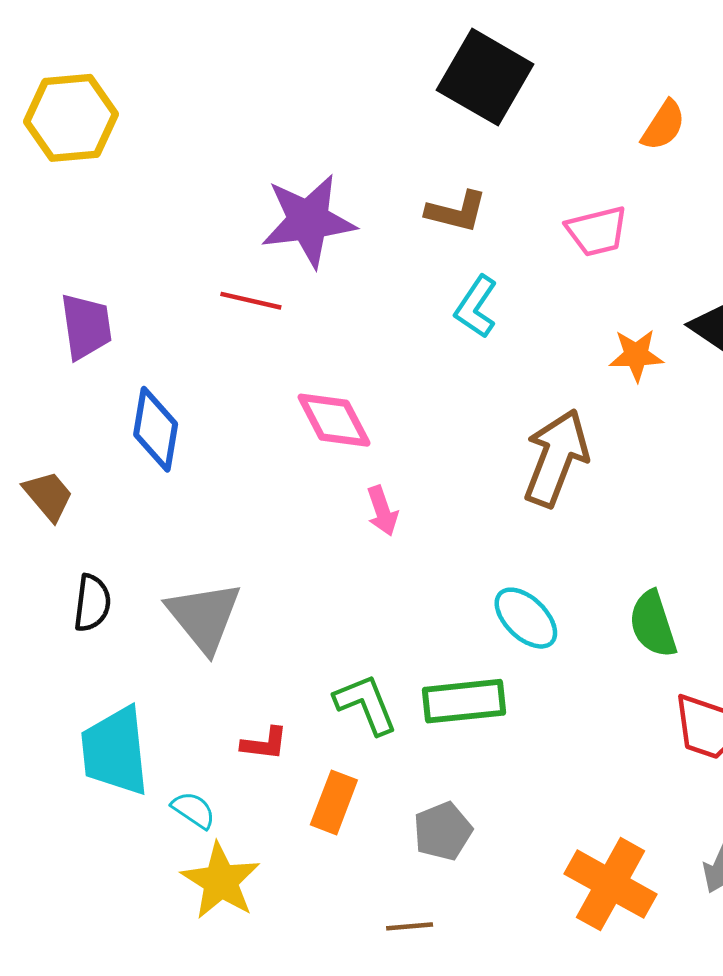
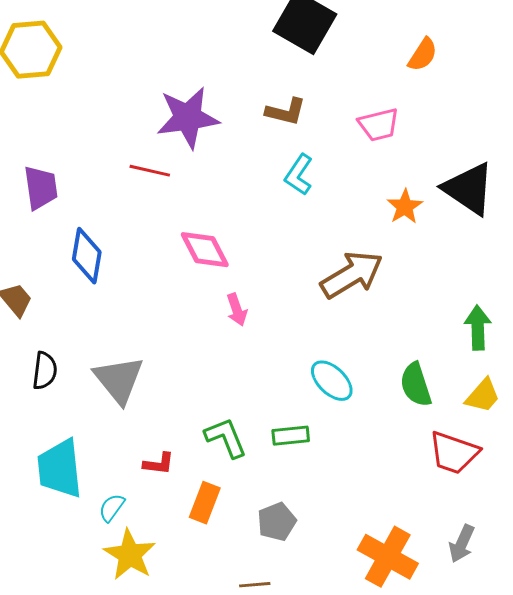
orange star: (636, 355) -> (405, 207), turned -30
brown arrow: (556, 458) -> (352, 275), turned 38
green rectangle: (464, 701) -> (291, 436), size x0.7
cyan semicircle: (193, 810) -> (112, 508), turned -88

